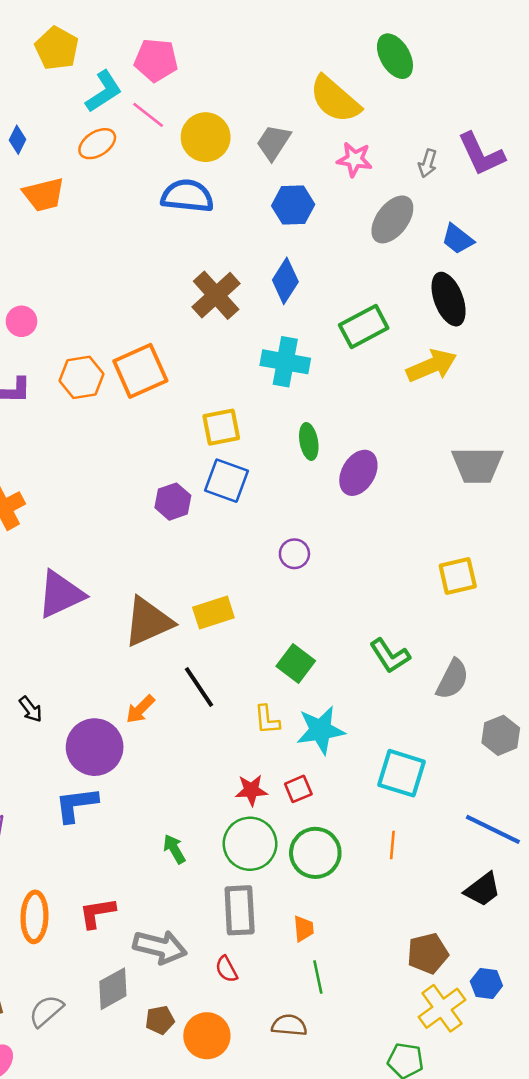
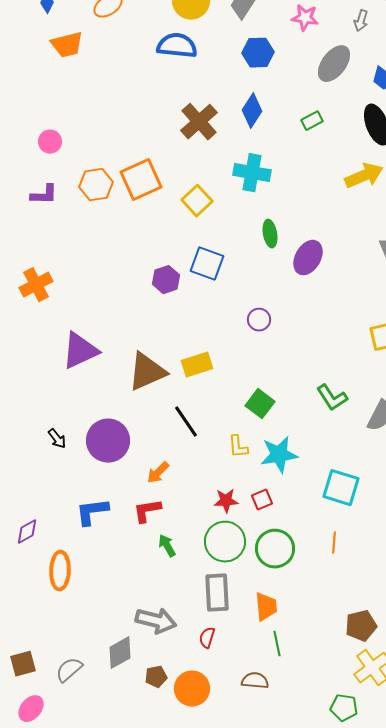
green rectangle: (364, 327) -> (312, 121), moved, size x0.6
yellow square: (221, 427) -> (197, 201), moved, turned -32
orange arrow: (140, 709) -> (158, 473), moved
purple circle: (95, 747) -> (108, 441), moved
red L-shape: (97, 913) -> (147, 511), moved
orange ellipse: (34, 917) -> (60, 571), moved
orange trapezoid: (304, 929) -> (266, 607), size x1.4
red semicircle: (226, 969) -> (207, 638), turned 45

